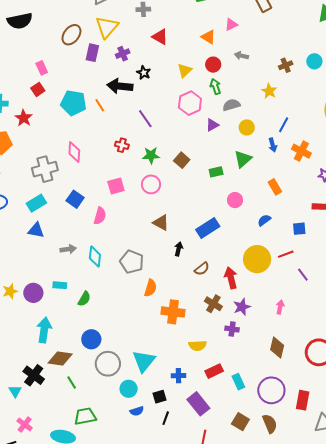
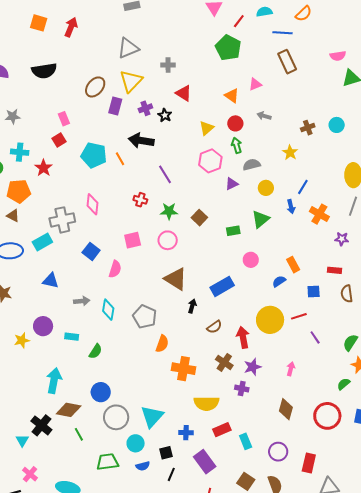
black star: (144, 73) -> (165, 115), moved
orange rectangle: (275, 187) -> (293, 265), moved
cyan rectangle: (36, 203) -> (42, 242), moved
brown triangle: (161, 223) -> (176, 279), size x1.4
purple circle: (33, 293) -> (43, 326), moved
yellow semicircle: (198, 346) -> (206, 403), size x1.4
purple circle: (271, 390) -> (278, 452), size x0.7
green trapezoid: (85, 416) -> (107, 462), moved

